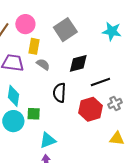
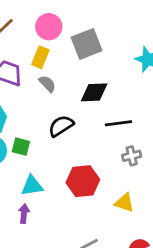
pink circle: (25, 24) -> (49, 27), moved
black semicircle: (59, 93) -> (61, 126), turned 42
red hexagon: (91, 109) -> (83, 181), moved

